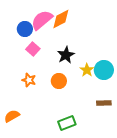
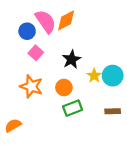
pink semicircle: (42, 20) -> (45, 21), turned 95
orange star: (29, 80) -> (31, 86), size x1.5
green rectangle: (67, 123) -> (73, 108), moved

